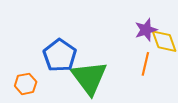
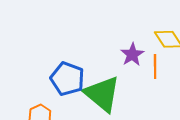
purple star: (146, 30) -> (132, 55), moved

